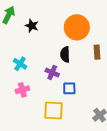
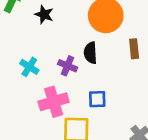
purple cross: (52, 73) -> (68, 66), moved
pink cross: (22, 90) -> (54, 102), moved, size x1.5

